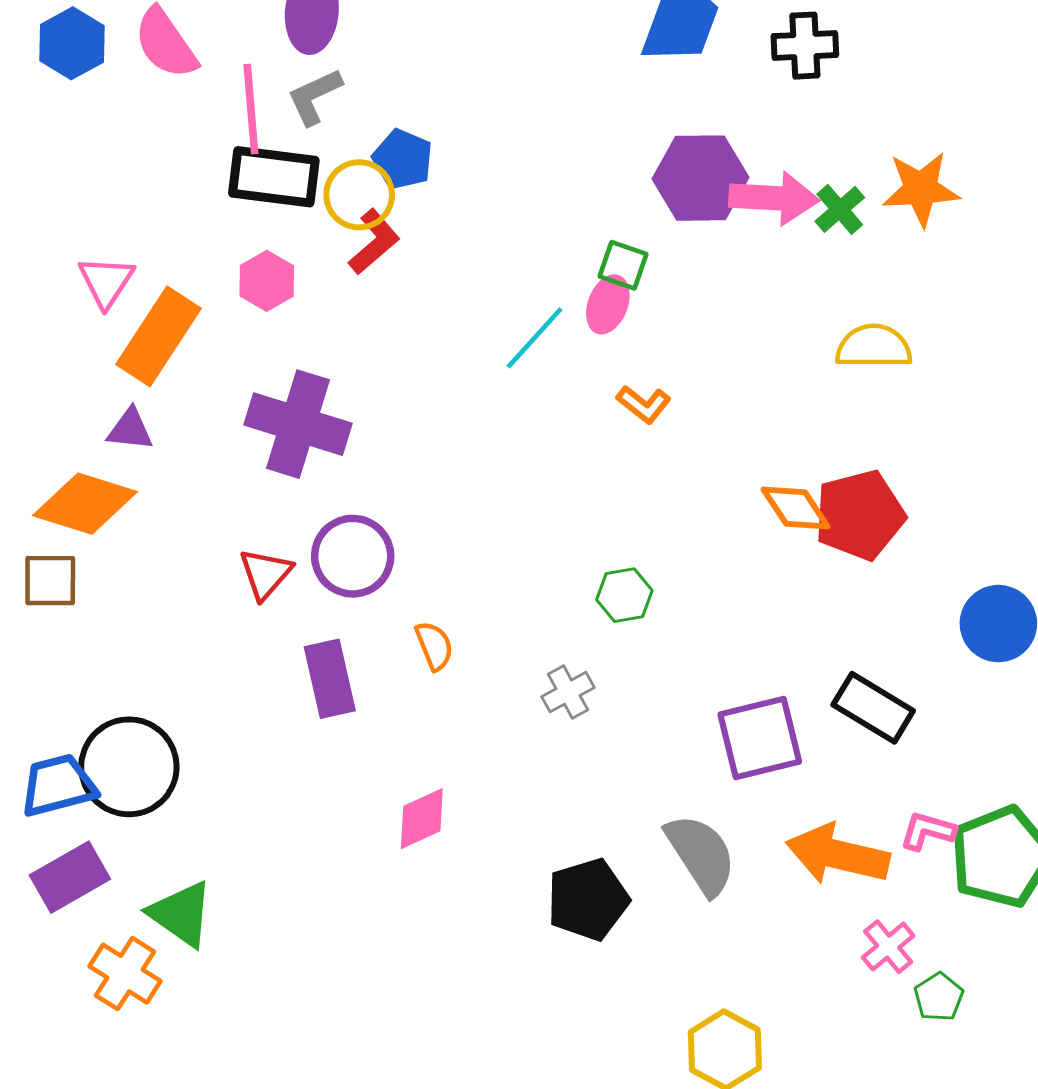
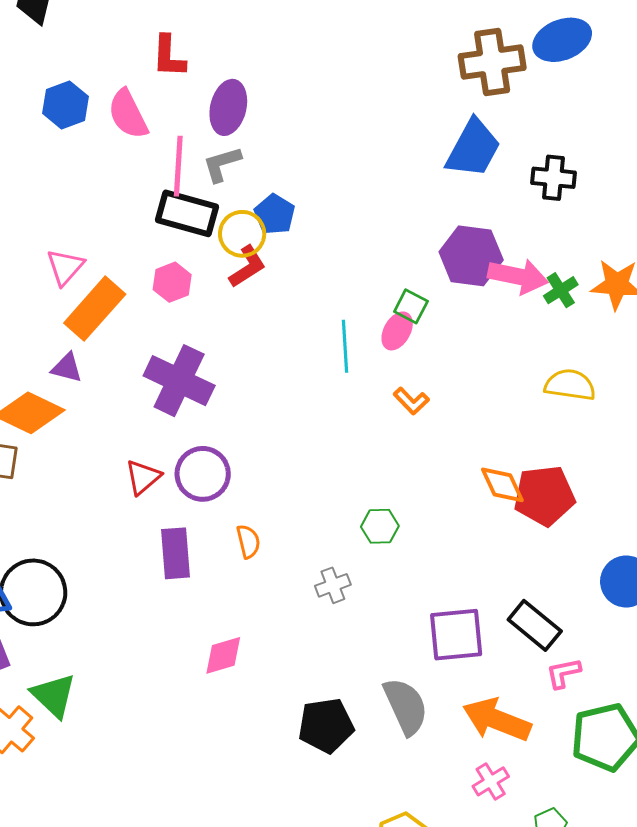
cyan line: (535, 338) -> (345, 346), turned -54
pink L-shape: (928, 831) -> (563, 673), moved, turned -36
pink cross: (888, 947) -> (491, 781), moved

